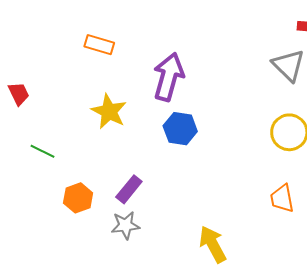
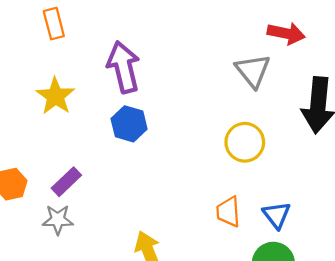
orange rectangle: (99, 45) -> (54, 24), turned 52
purple arrow: (169, 77) -> (124, 67), turned -36

